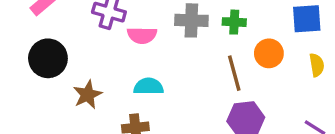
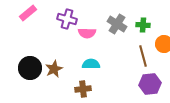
gray cross: (191, 20) -> (117, 24), turned 30
black circle: (48, 58) -> (30, 68), moved

